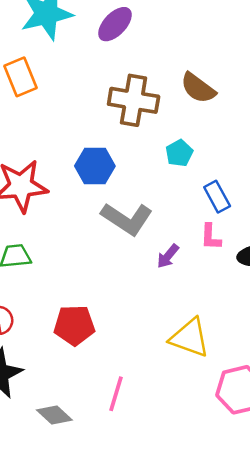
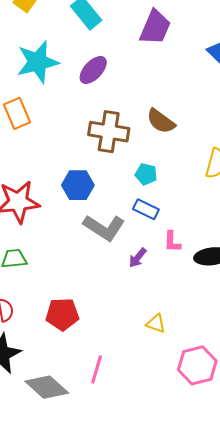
cyan pentagon: (179, 153) -> (146, 174), turned -30
blue rectangle: (217, 197) -> (146, 209), moved, turned -35
yellow triangle: (190, 338) -> (156, 324), size x0.6
gray diamond: (54, 415) -> (47, 387), size x1.5

